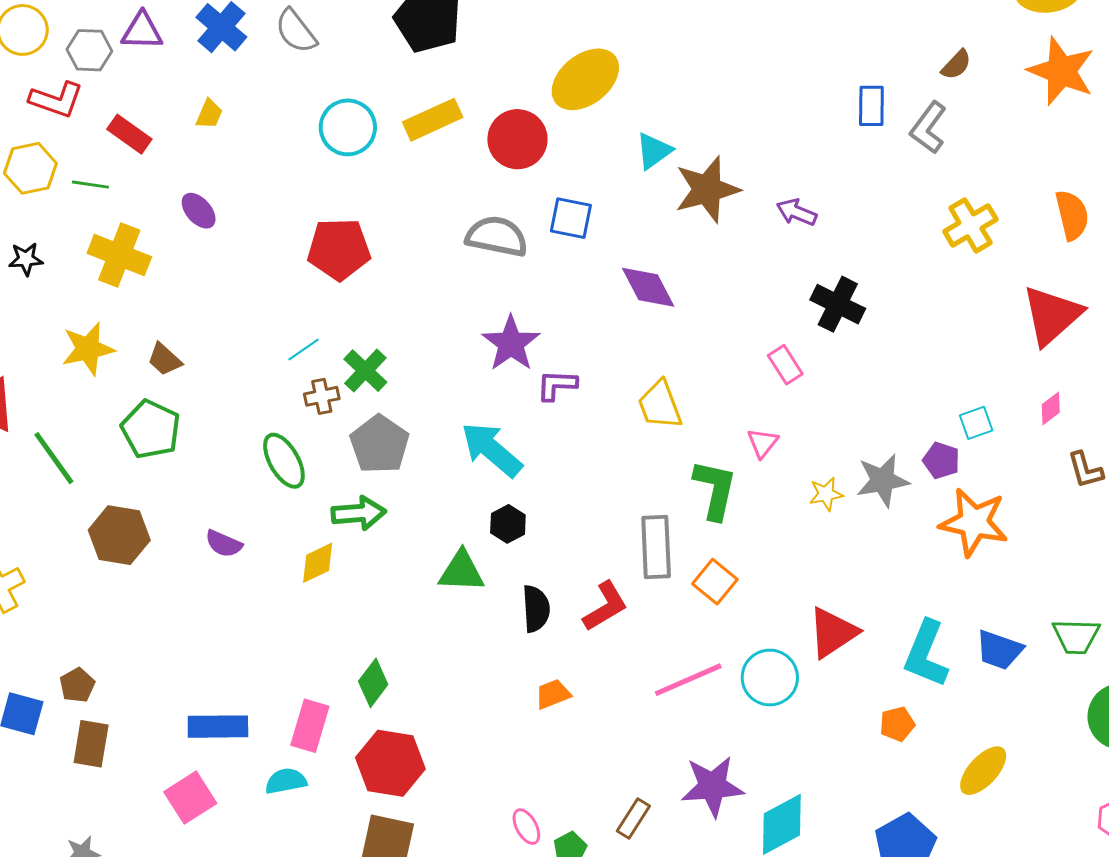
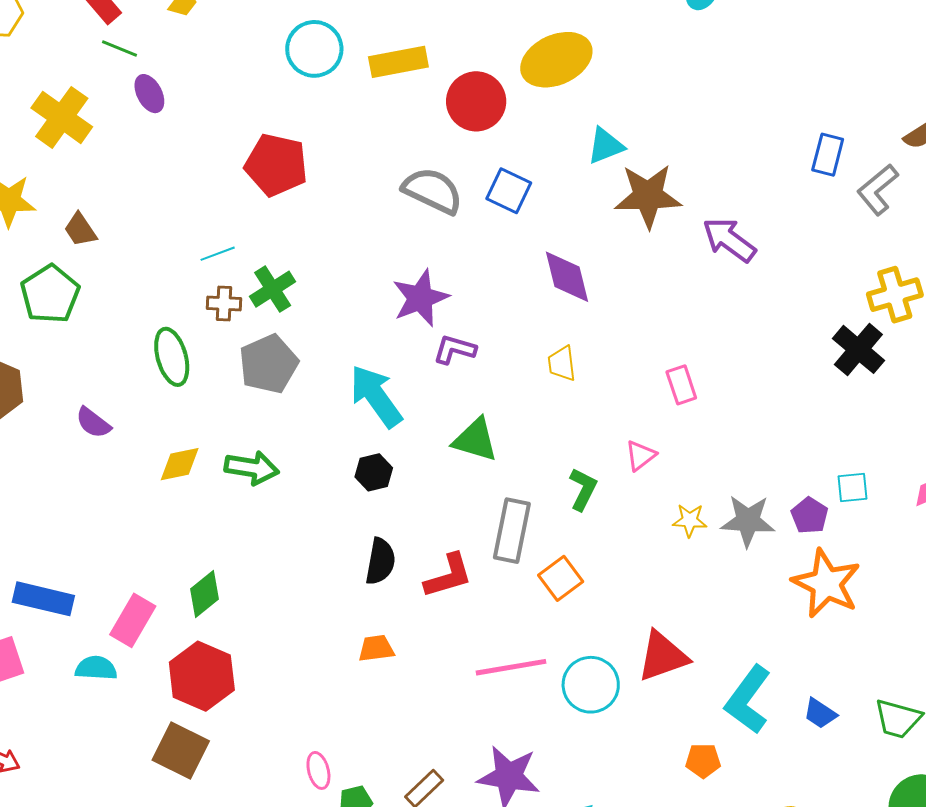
green line: (90, 185) -> (119, 49), moved
purple arrow: (797, 212) -> (729, 240), size x1.4
black cross: (838, 304) -> (858, 349), moved
yellow trapezoid: (660, 405) -> (562, 364), moved, size x0.7
green L-shape: (715, 490) -> (583, 489), size x0.7
green arrow: (359, 513) -> (252, 468), moved
green triangle: (461, 571) -> (475, 440), moved
blue trapezoid: (999, 650) -> (820, 713), size x0.7

